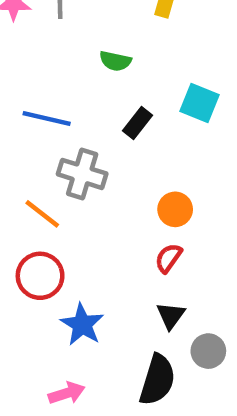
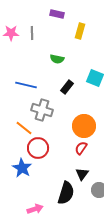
orange circle: (175, 209) -> (84, 126), size x1.5
red circle: (40, 276) -> (38, 148), moved
blue star: (82, 324) -> (22, 168), moved
black semicircle: (157, 380) -> (66, 193), moved

